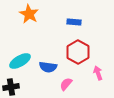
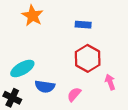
blue semicircle: (48, 67) -> (45, 87), moved
black cross: (11, 87) -> (12, 98), turned 35

